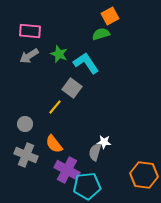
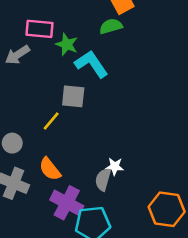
pink rectangle: (30, 31) -> (39, 29), moved
green star: (59, 54) -> (67, 44), moved
gray square: (72, 88) -> (73, 96), turned -30

